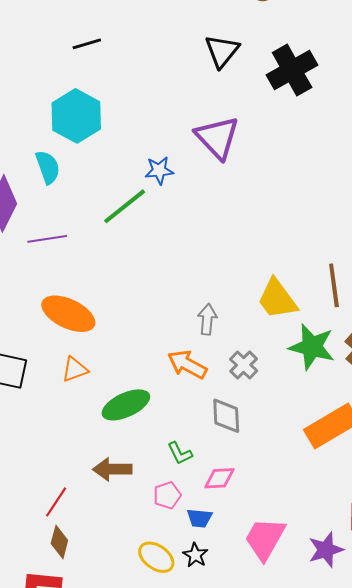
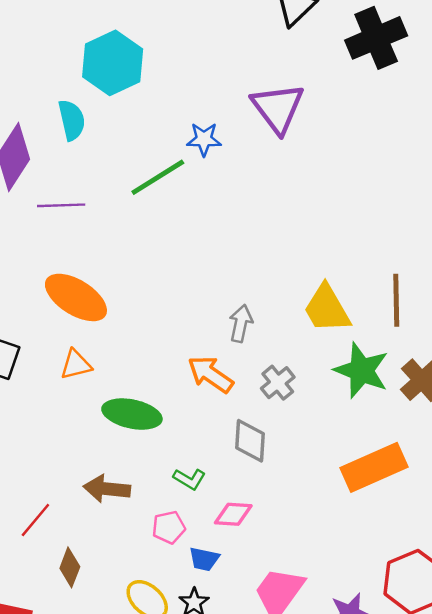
green ellipse: (126, 405) -> (132, 414), turned 30
green L-shape: (180, 453) -> (189, 479), turned -40
brown diamond: (59, 542) -> (70, 567), moved

